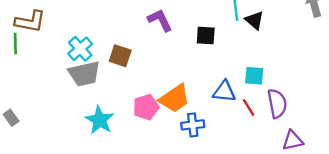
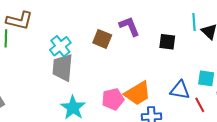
brown square: (120, 56) -> (102, 39), moved
gray trapezoid: (84, 74) -> (62, 68), turned 104

